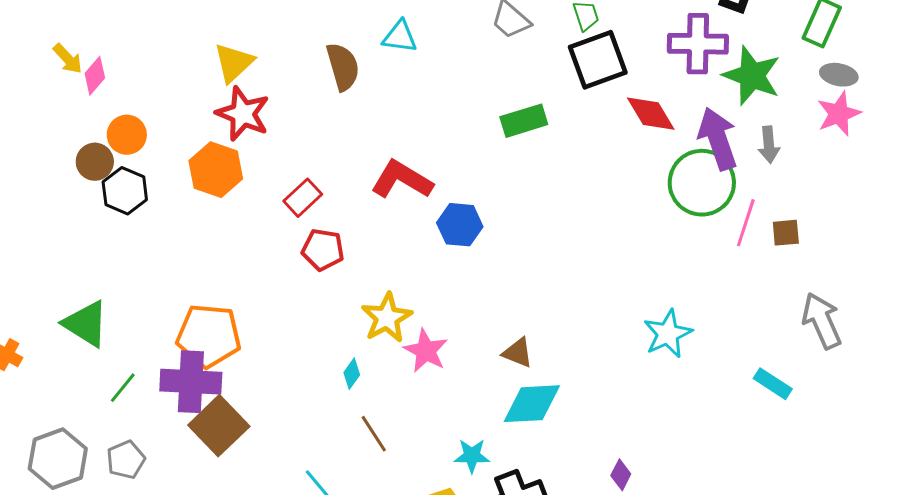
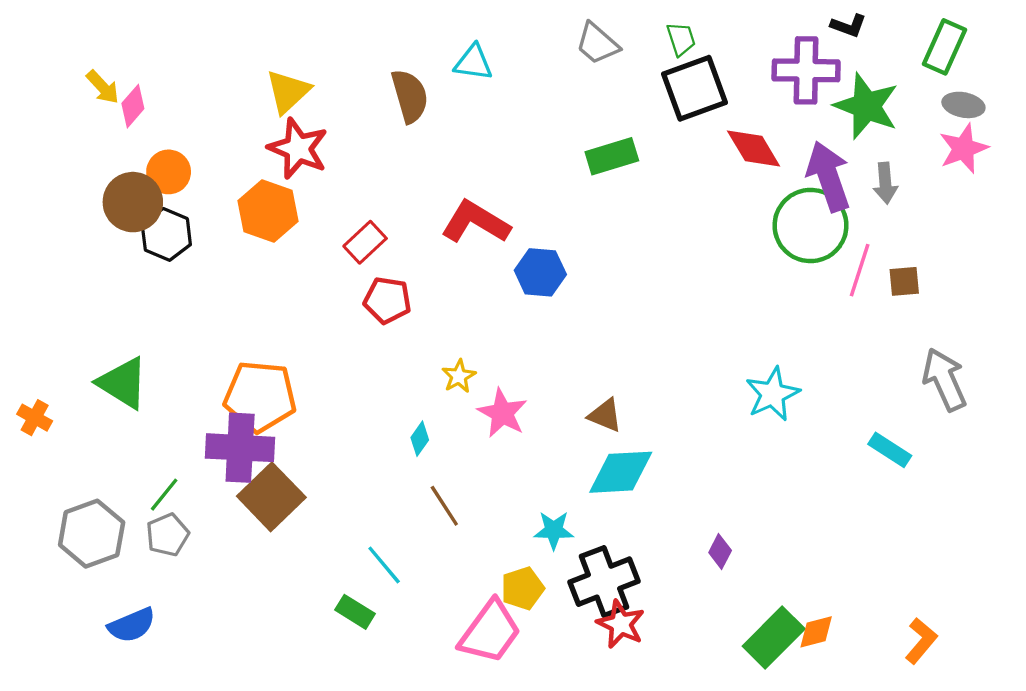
brown circle: (95, 162) -> (133, 202), size x1.4
yellow star: (387, 318) -> (459, 376), size x0.6
green line: (123, 388) -> (164, 495), moved

